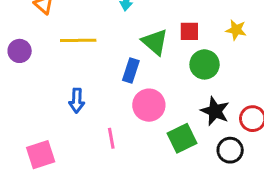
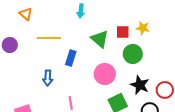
yellow star: (236, 30) -> (143, 28), moved
blue rectangle: (131, 70) -> (71, 58), moved
pink circle: (149, 105) -> (105, 74), moved

